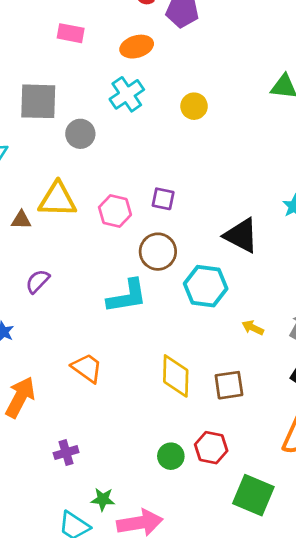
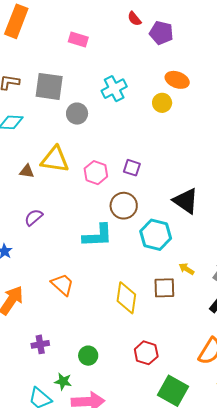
orange ellipse: (137, 47) -> (177, 80), moved, turned 30
brown square: (229, 385) -> (164, 288), moved
green circle: (171, 456) -> (88, 356), moved

